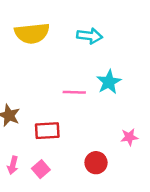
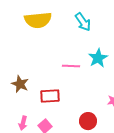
cyan arrow: (90, 36) -> (83, 22), turned 48

